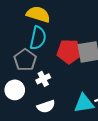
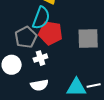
red pentagon: (69, 51) -> (50, 33), moved

